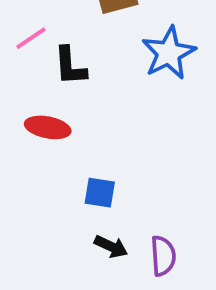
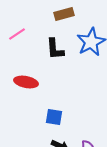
black L-shape: (70, 66) -> (55, 49), moved

